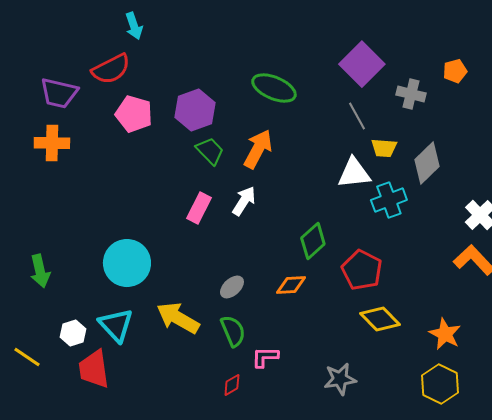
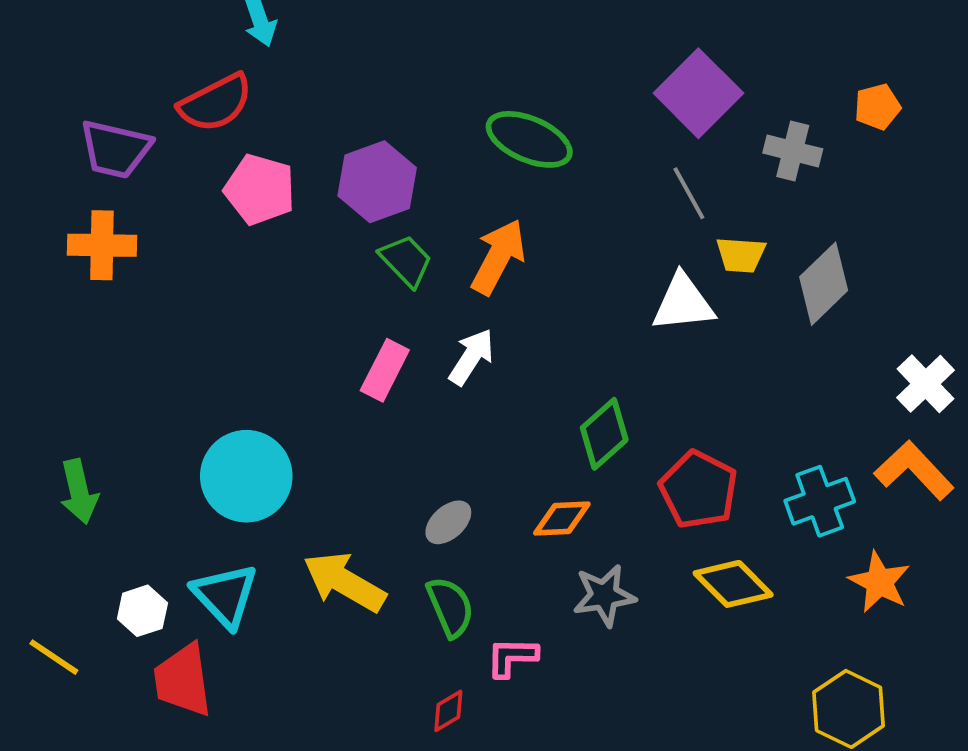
cyan cross: (389, 200) -> (820, 501), moved
orange star: (445, 334) -> (879, 582), moved
gray star: (340, 379) -> (604, 595), moved

